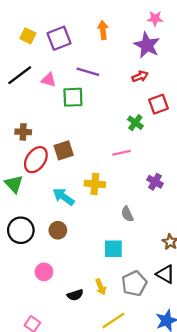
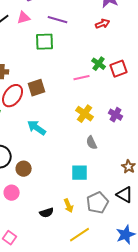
pink triangle: (49, 80) -> (24, 18), moved, turned -32
red square: (159, 104) -> (119, 69), moved
pink line: (121, 153) -> (82, 78), moved
yellow cross: (95, 184) -> (85, 114), moved, turned 30
brown circle: (58, 230) -> (24, 169), moved
pink circle: (44, 272) -> (12, 193), moved

